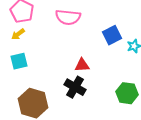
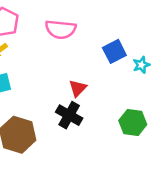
red triangle: (82, 65) -> (78, 88), turned -42

